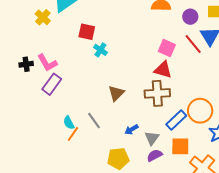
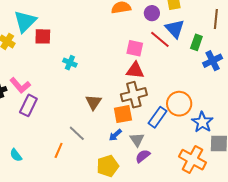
red square: (87, 32) -> (43, 36), moved
cyan semicircle: (69, 123) -> (16, 155), moved
orange square: (180, 146) -> (123, 114), moved

